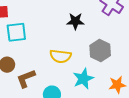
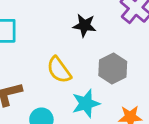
yellow semicircle: (60, 56) -> (59, 70), turned 40

